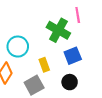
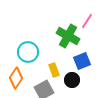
pink line: (78, 15) -> (87, 21), turned 42
black circle: (70, 82) -> (72, 80), moved

